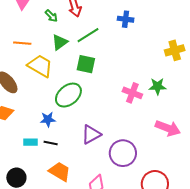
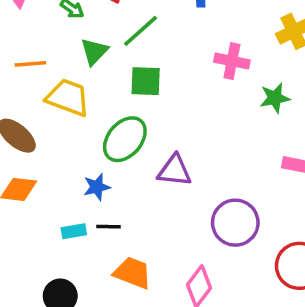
pink cross: (132, 93) -> (232, 61), moved
purple triangle: (91, 135) -> (175, 171), moved, turned 45

